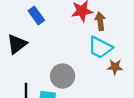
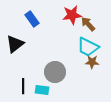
brown arrow: (100, 21) -> (88, 24), turned -35
brown star: (115, 67) -> (92, 62), moved

